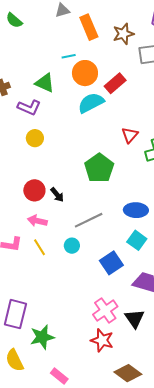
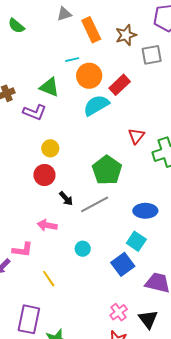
yellow circle: (35, 138) -> (50, 148), moved
red circle: (34, 190) -> (44, 175), moved
gray line: (89, 220) -> (95, 204), moved
cyan square: (137, 240) -> (136, 241), moved
yellow line: (40, 247) -> (49, 279), moved
pink cross: (105, 310) -> (119, 312), size x0.7

